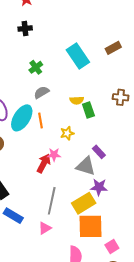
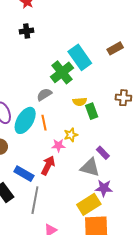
green cross: (36, 67) -> (62, 72), moved, size x1.6
pink star: (54, 155) -> (58, 145), moved
gray line: (52, 201) -> (35, 200), moved
blue rectangle: (13, 216) -> (24, 174), moved

